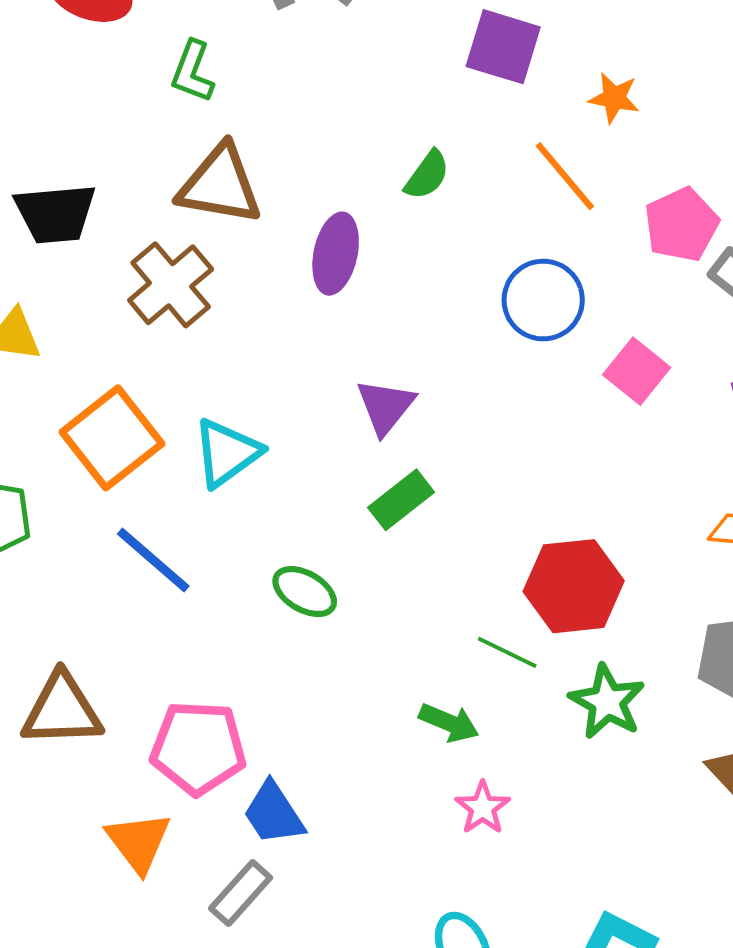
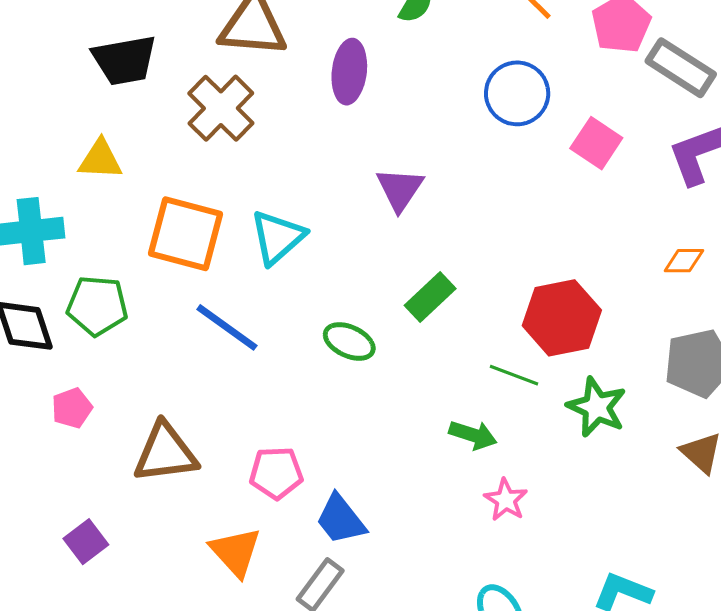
orange square: (112, 438) -> (185, 234), turned -32
green rectangle: (401, 500) -> (430, 297), moved
pink pentagon: (198, 748) -> (276, 473), size x0.7

